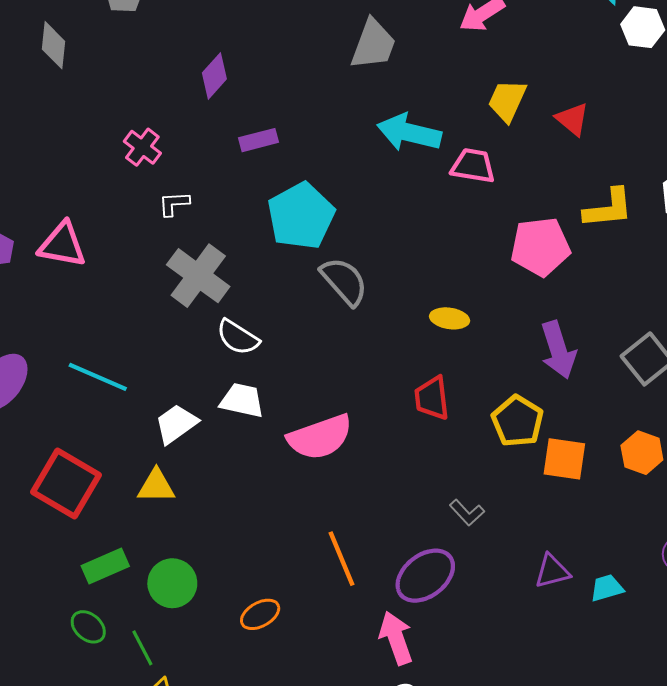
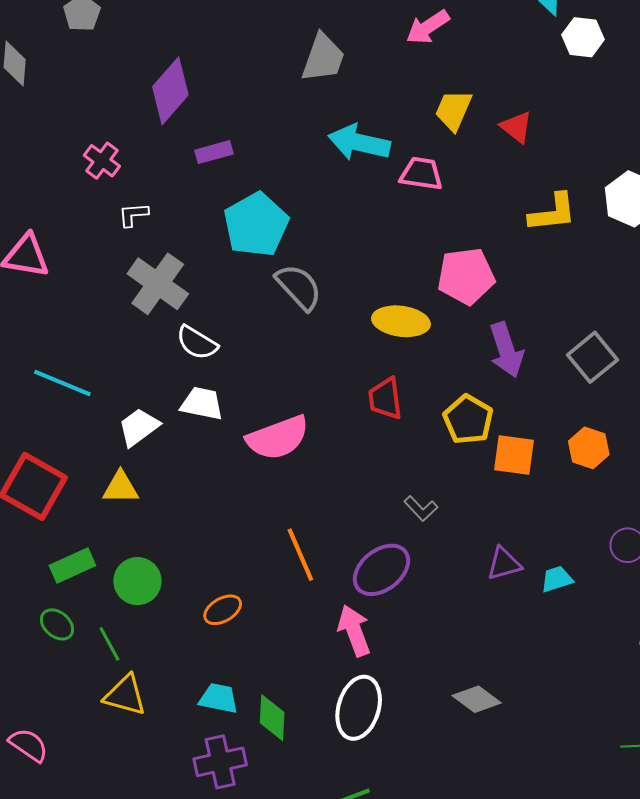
purple diamond: (214, 76) -> (170, 91), size x1.5
pink pentagon: (540, 247) -> (466, 276), moved
yellow ellipse: (450, 318) -> (401, 321), size x1.5

